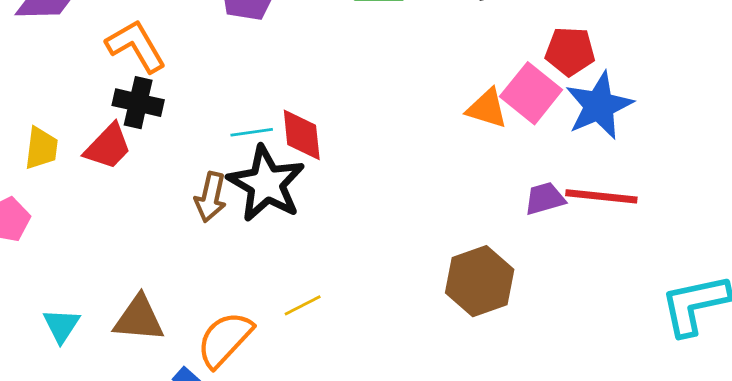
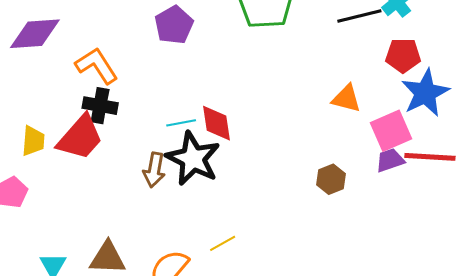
pink square: (531, 93) -> (391, 131), moved, turned 30
red trapezoid: (108, 147) -> (80, 138), size x1.4
brown hexagon: (480, 281) -> (331, 179), moved, size x0.6

